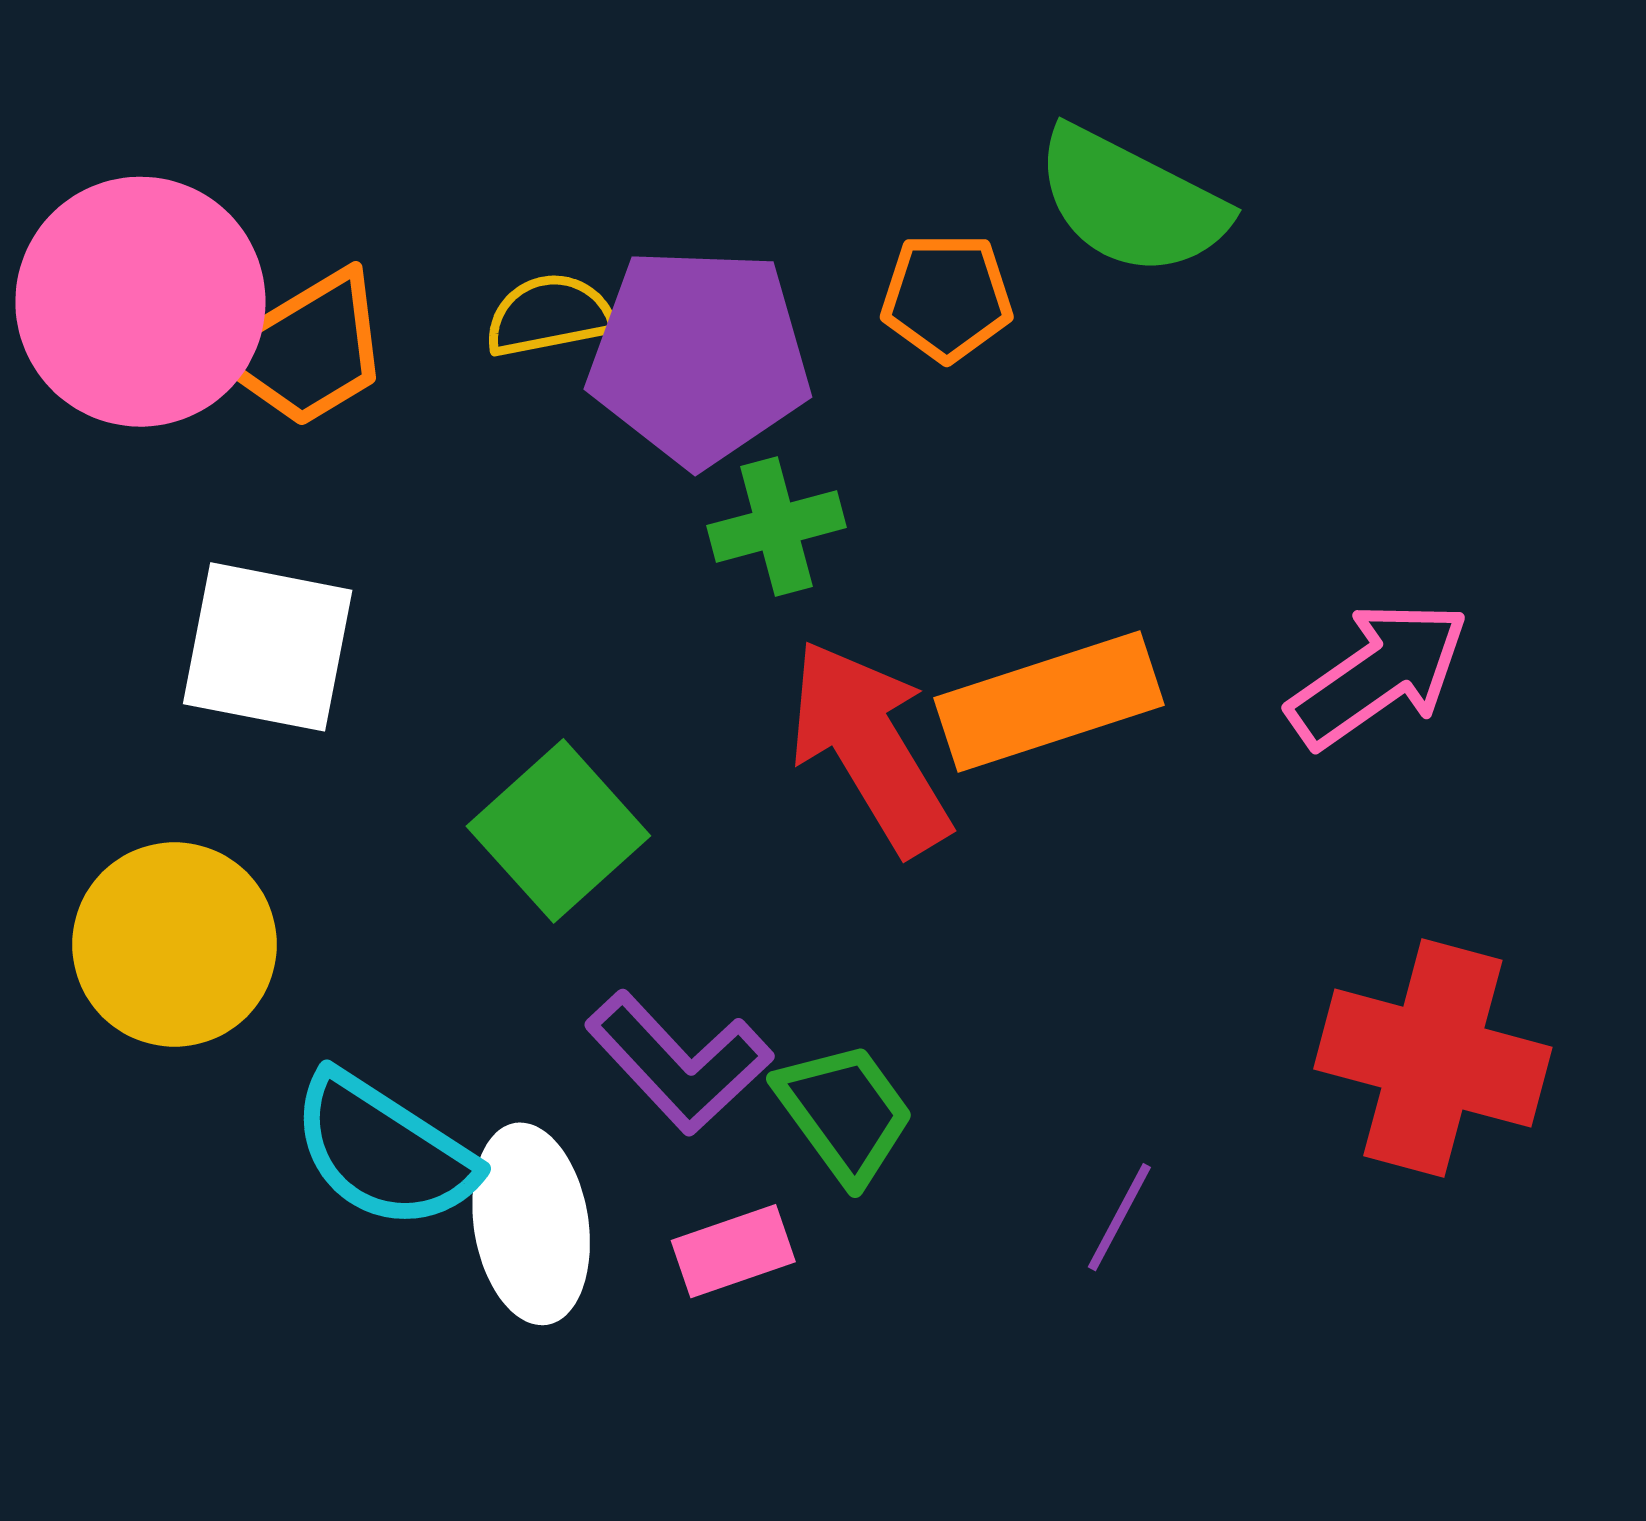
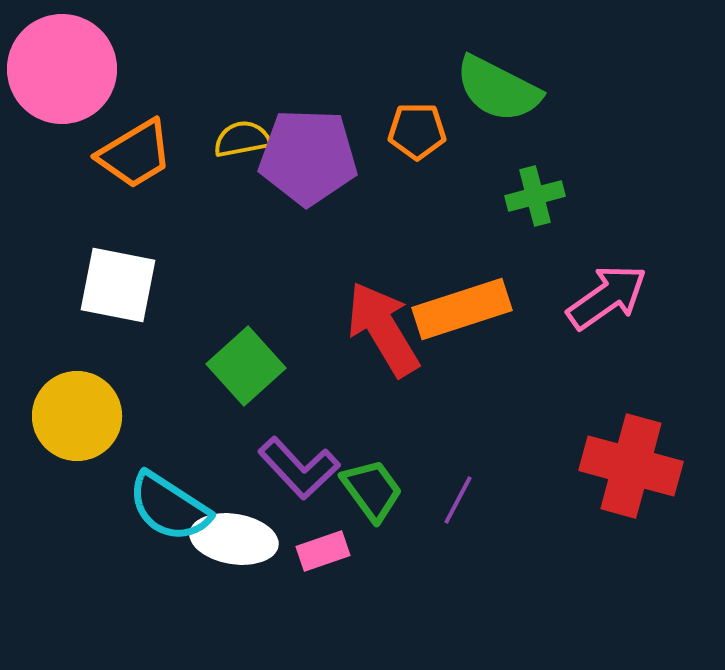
pink circle: (140, 302) -> (62, 69), moved
green cross: (776, 527) -> (535, 196), moved
purple line: (1119, 1217) -> (458, 500), moved
white ellipse: (531, 1224) -> (234, 539), turned -72

